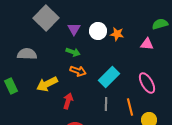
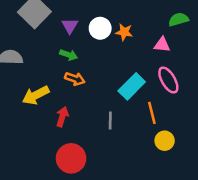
cyan rectangle: (109, 77) -> (132, 86), moved
pink ellipse: (147, 83) -> (168, 80), moved
orange line: (130, 107) -> (152, 113), moved

